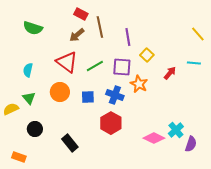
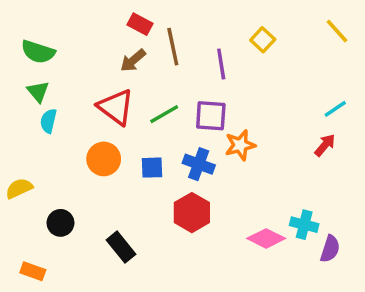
green semicircle: (33, 28) -> (38, 52), moved
yellow line: (198, 34) -> (337, 31), moved
yellow square: (147, 55) -> (263, 40), moved
cyan line: (194, 63) -> (335, 109), turned -40
red arrow: (170, 73) -> (325, 145), moved
orange star: (139, 84) -> (240, 145), turned 30
green triangle: (29, 98) -> (38, 92), moved
cyan cross: (176, 130) -> (304, 225), turned -35

